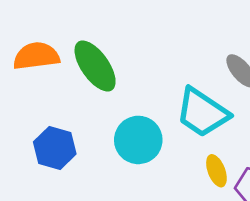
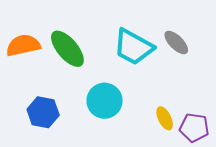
cyan trapezoid: (202, 113) -> (133, 47), moved

